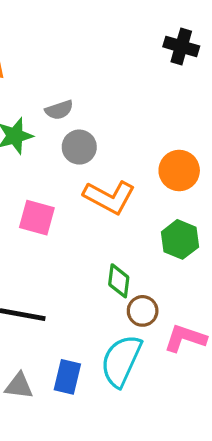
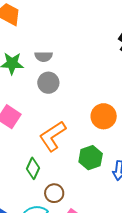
orange L-shape: (109, 197) -> (53, 136), moved, turned 100
green diamond: (119, 281) -> (33, 168), moved

